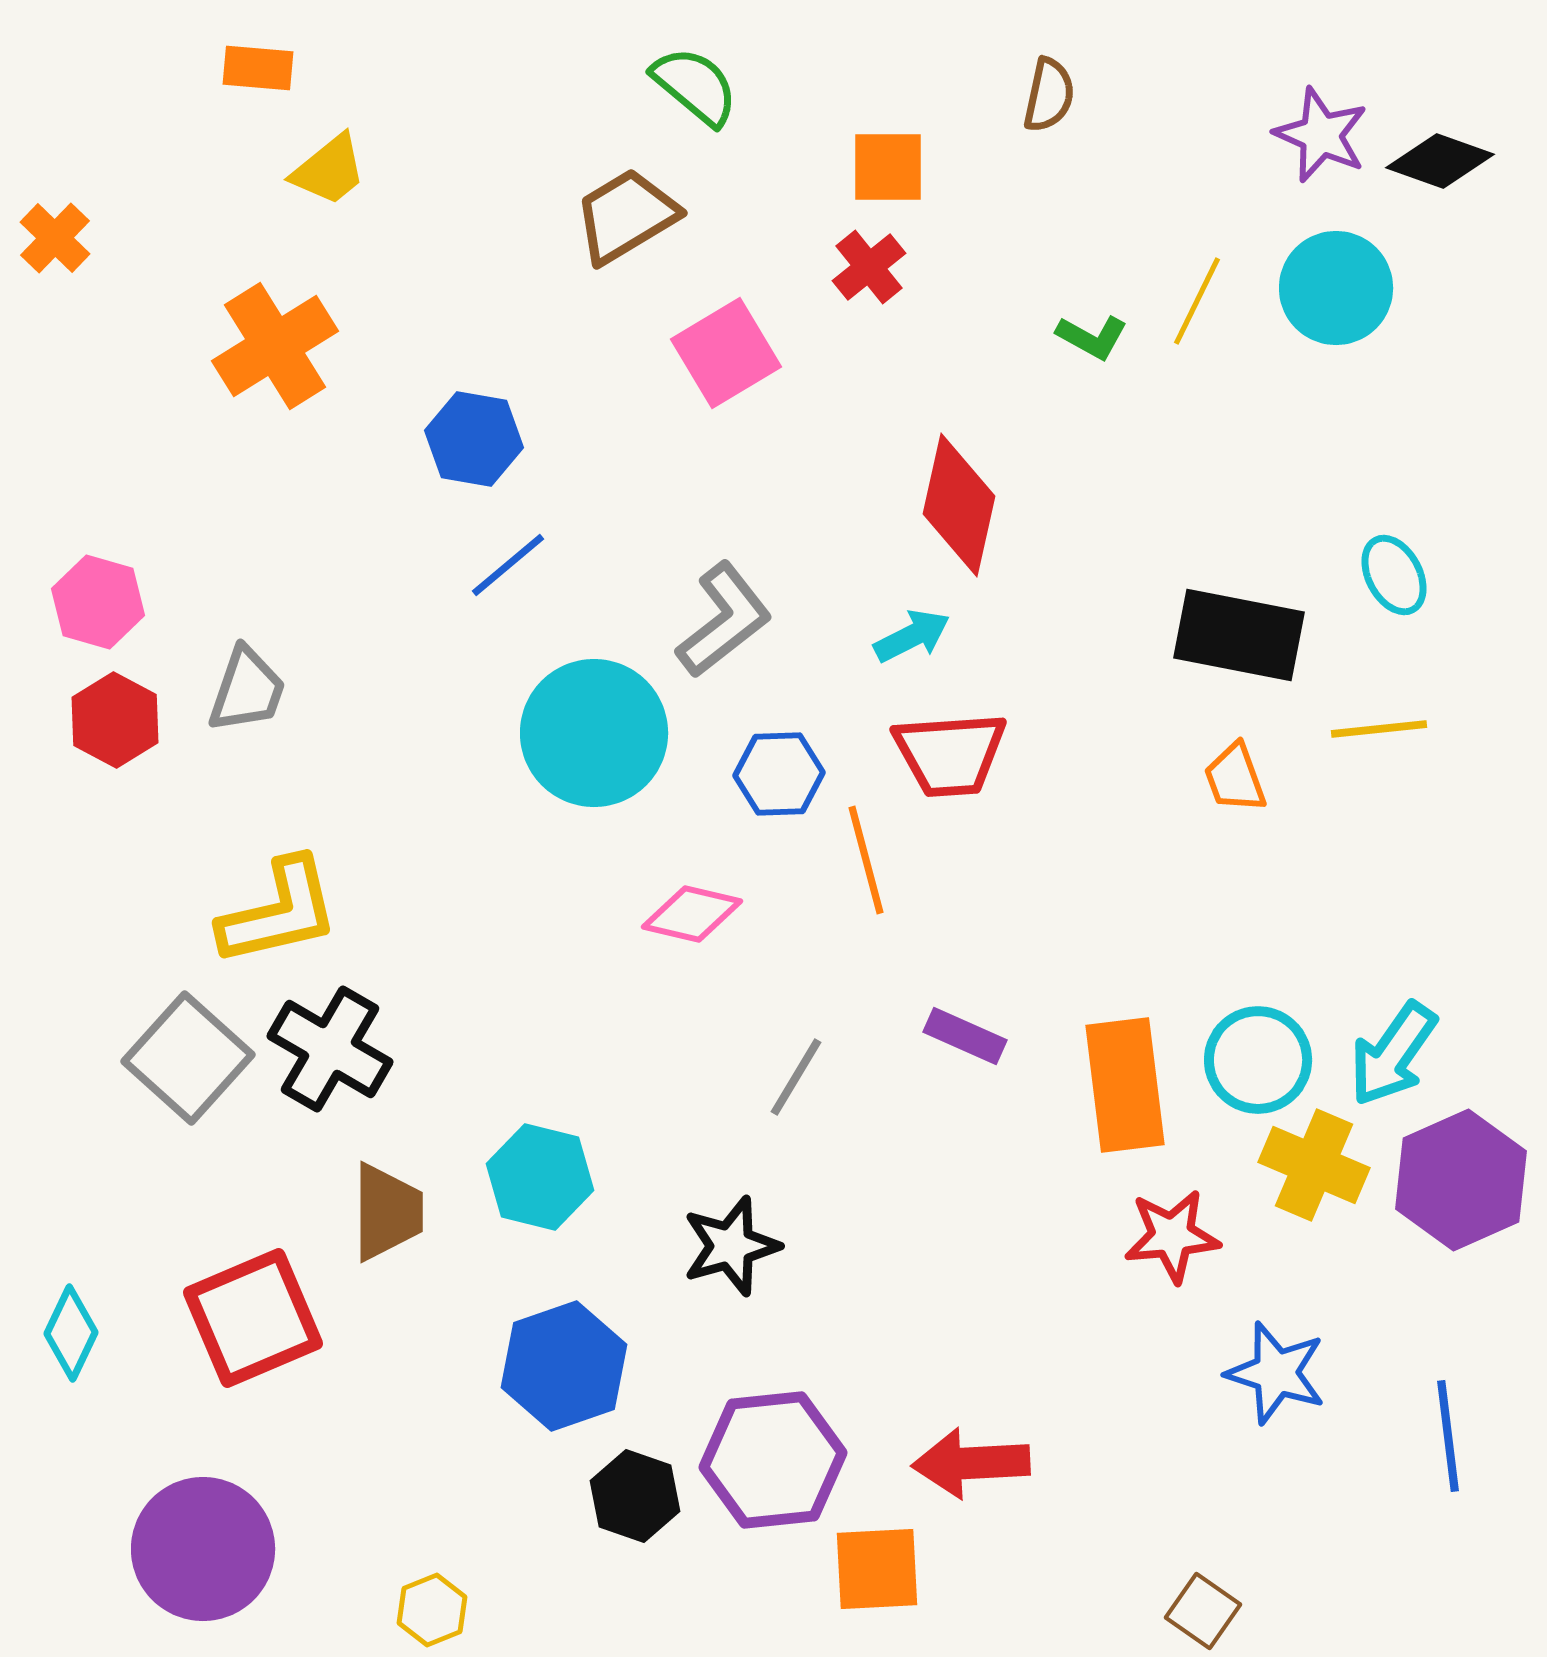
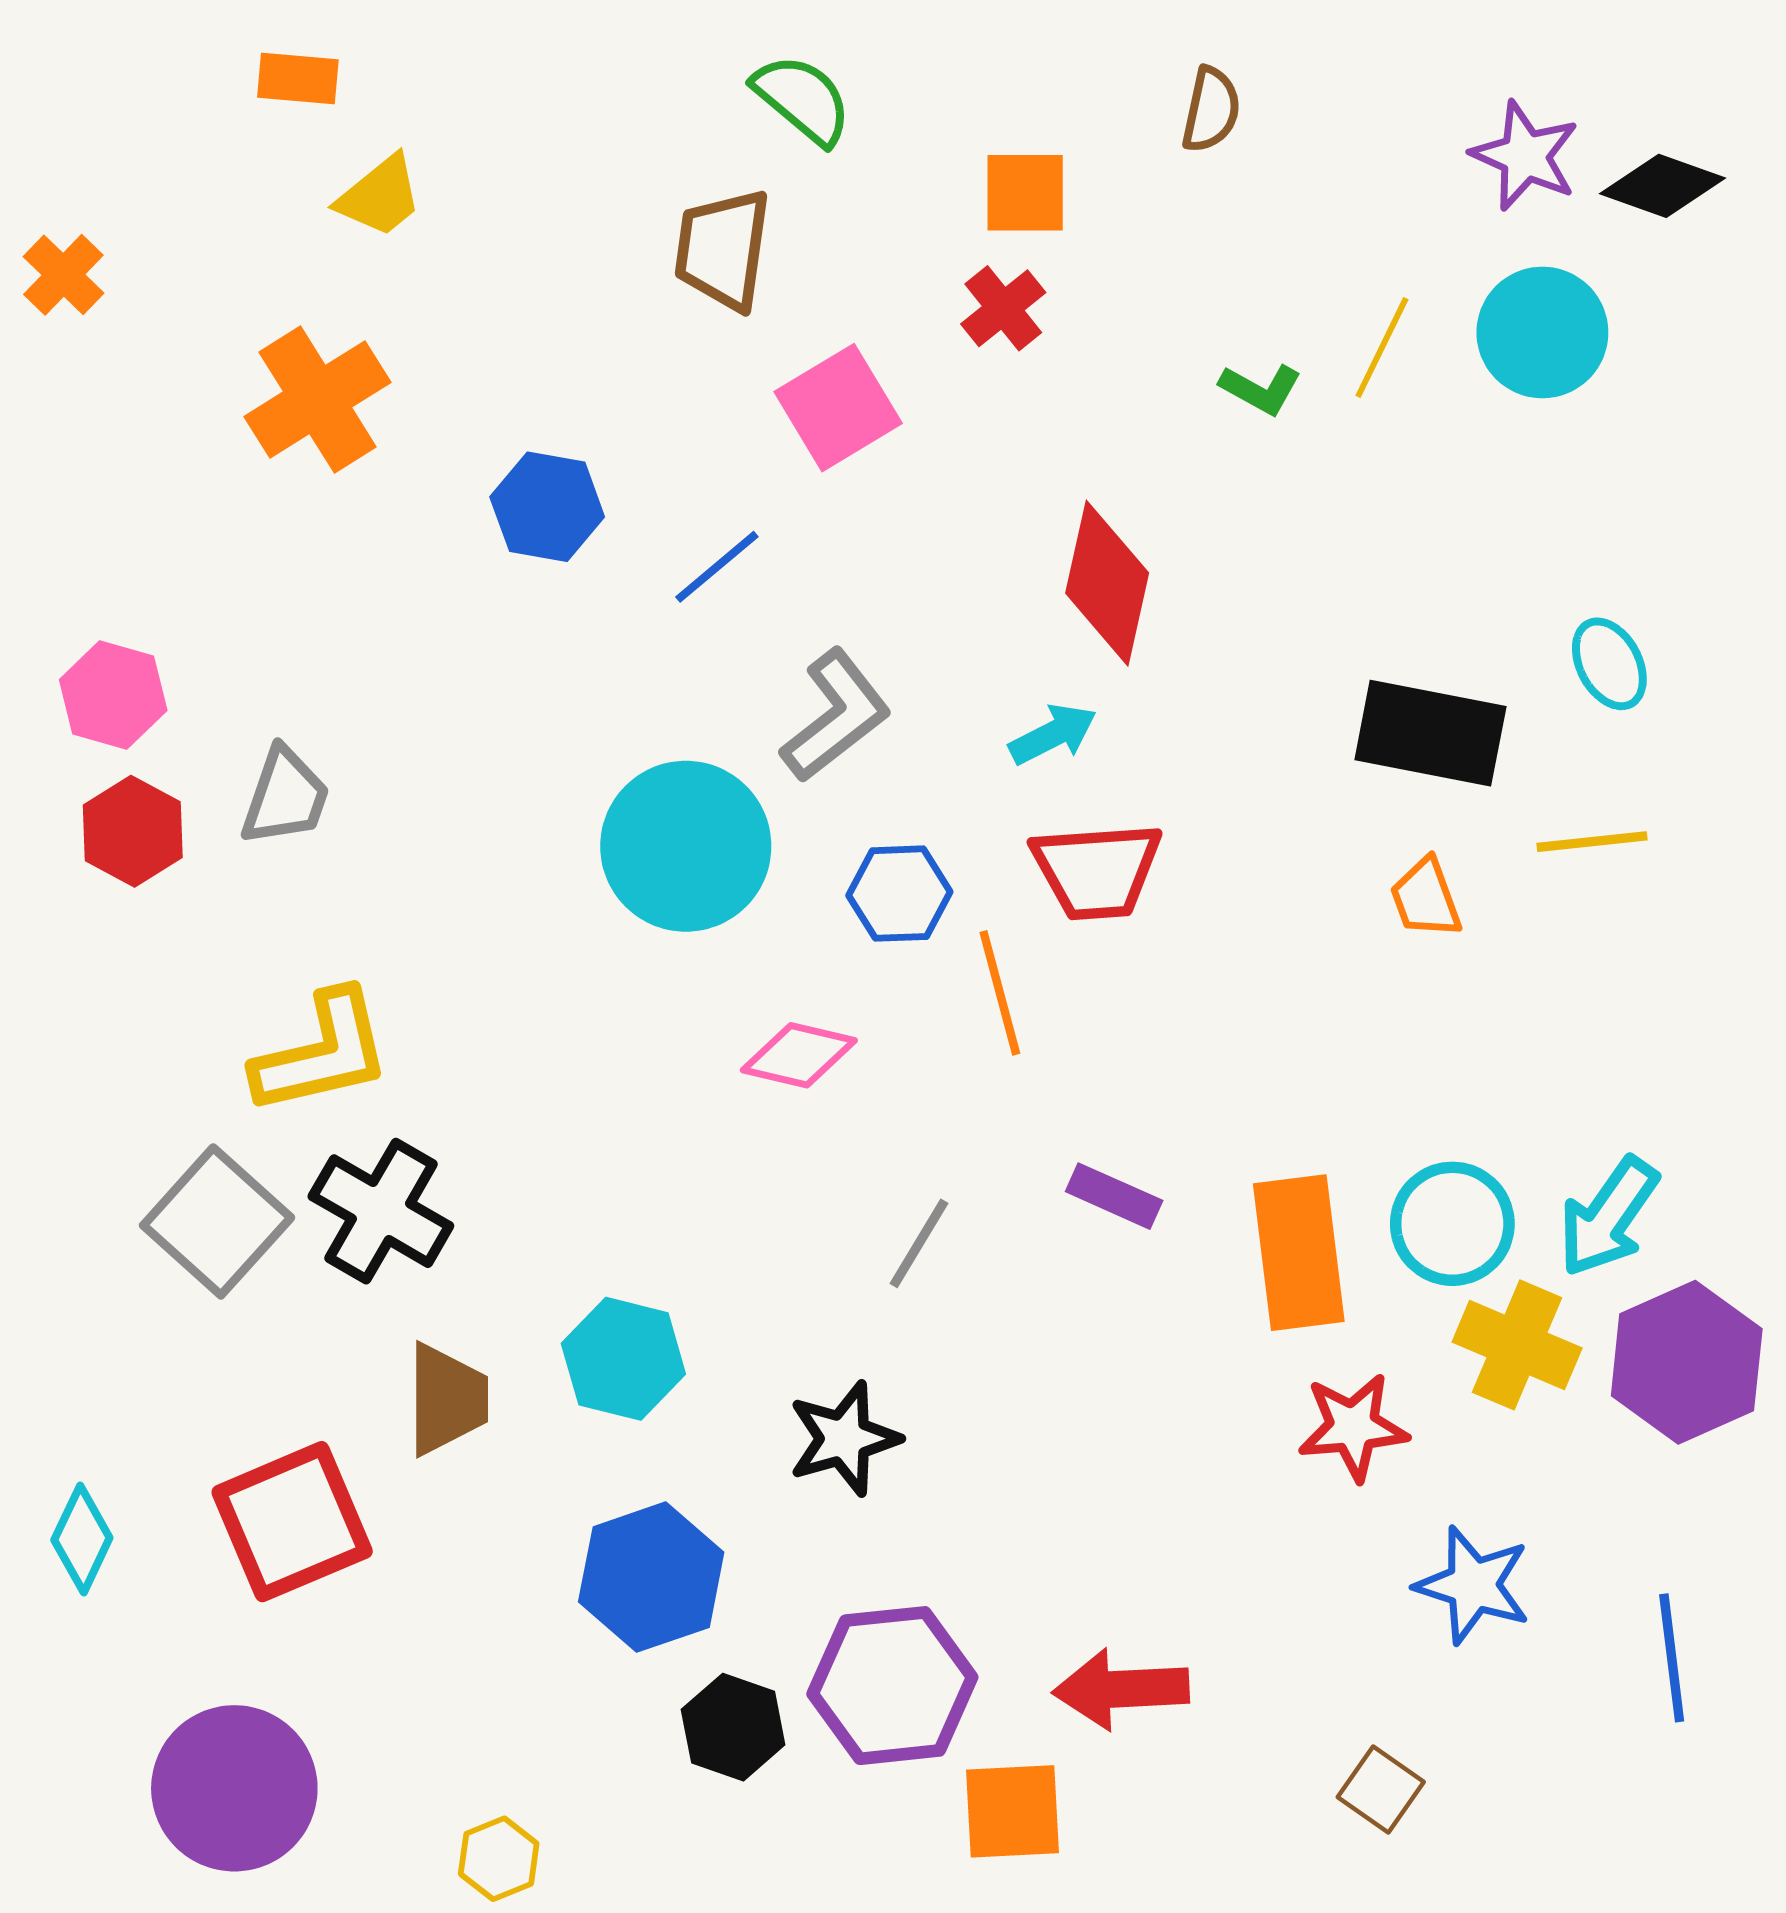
brown trapezoid: (626, 216) -> (723, 249), turned -51
blue line: (508, 565) -> (717, 567), moved
brown square: (1203, 1611) -> (1381, 1789), moved

